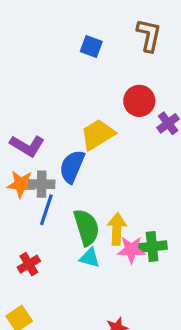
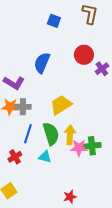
yellow trapezoid: (98, 134) -> (61, 105), moved
blue semicircle: (72, 167) -> (42, 63), moved
blue line: (46, 210) -> (28, 134), moved
cyan triangle: (90, 258) -> (45, 157), moved

